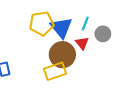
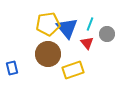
brown circle: (62, 55) -> (48, 54), moved
yellow rectangle: (55, 71) -> (73, 70), moved

